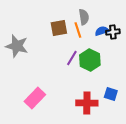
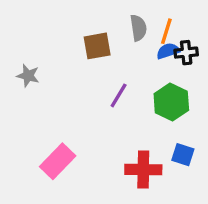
orange line: (78, 30) -> (166, 31), moved, turned 35
gray star: (17, 46) -> (28, 76), size x0.6
green hexagon: (90, 60) -> (171, 102), moved

